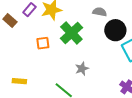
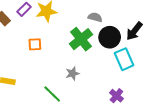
green cross: (71, 33) -> (81, 39), moved

